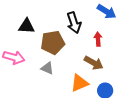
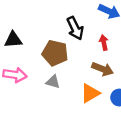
black triangle: (27, 26) -> (13, 40), moved
brown pentagon: (53, 43) -> (55, 53), turned 30

